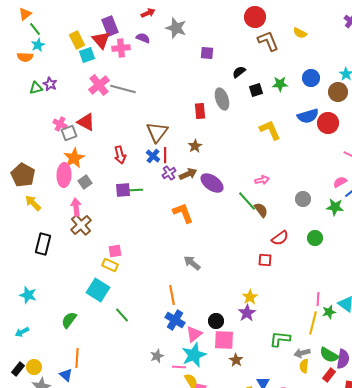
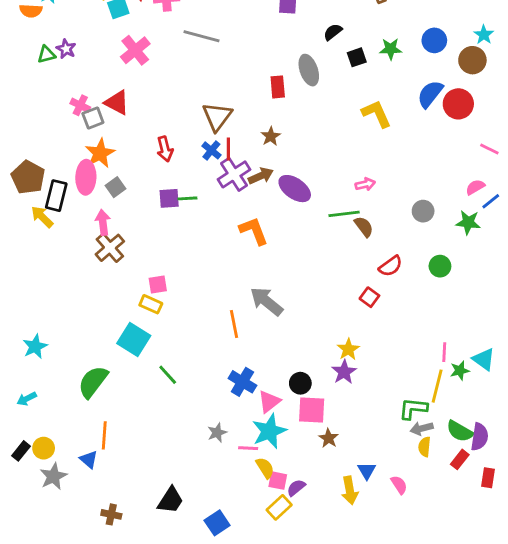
gray line: (123, 89) -> (202, 36), moved
blue semicircle: (308, 116) -> (430, 94), turned 145
purple cross: (169, 173) -> (234, 174), size x1.6
green line: (247, 201) -> (344, 214), turned -55
black rectangle: (43, 244) -> (56, 196), moved
red square: (265, 260) -> (369, 297), turned 32
gray arrow: (192, 263) -> (266, 301), size x1.4
cyan star: (28, 295) -> (35, 347), turned 30
orange line: (172, 295) -> (234, 324), moved
green semicircle: (69, 320) -> (93, 382), size x1.4
green L-shape: (280, 339) -> (413, 409), moved

